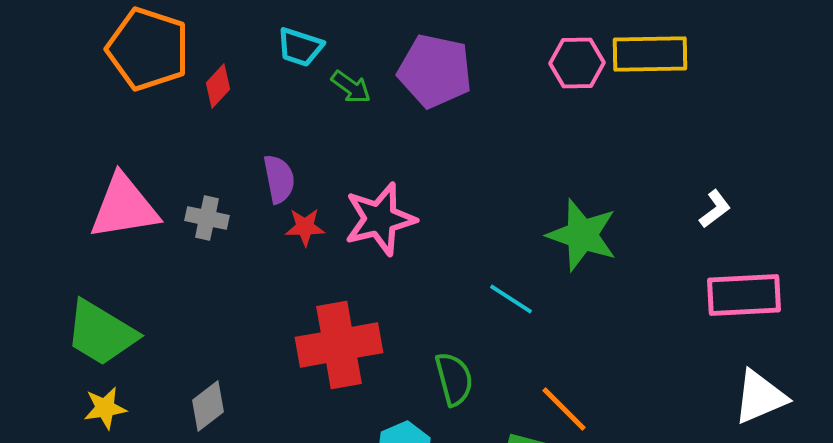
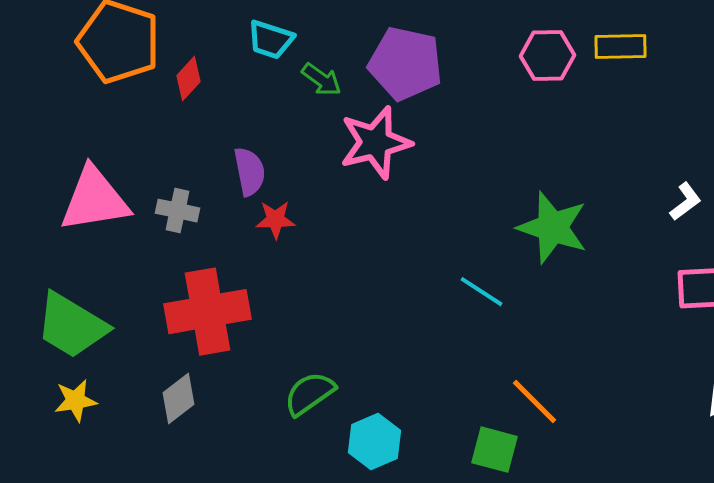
yellow rectangle: (650, 54) -> (620, 47), size x0.7
pink star: (380, 219) -> (376, 143), moved
red cross: (339, 345) -> (208, 312), moved
green semicircle: (454, 379) -> (310, 394), moved, turned -110

